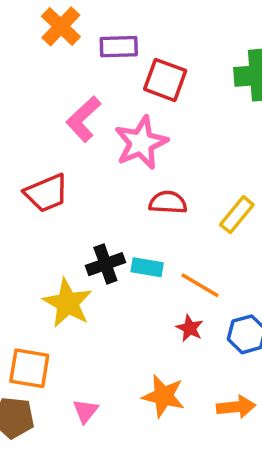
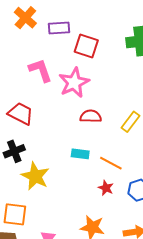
pink L-shape: (83, 119) -> (40, 70), turned 116
red trapezoid: (46, 193) -> (21, 114), turned -128
black cross: (105, 264) -> (14, 151), moved

